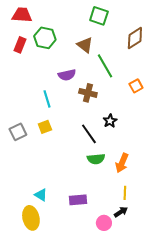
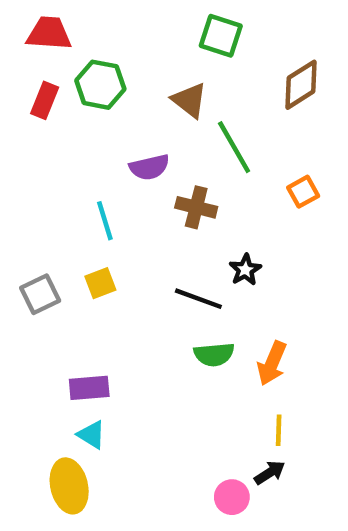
black line: (89, 134) -> (198, 299), turned -35
purple rectangle: (78, 200) -> (89, 388), moved

